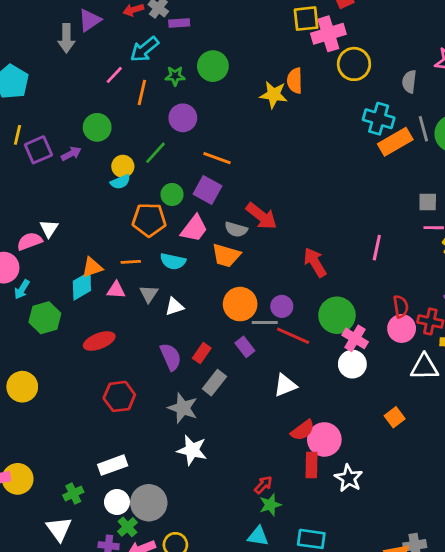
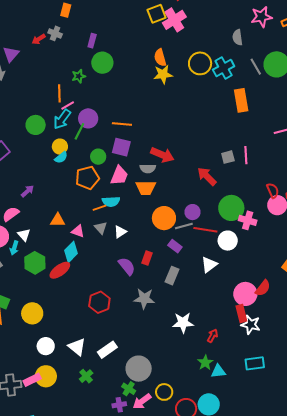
purple rectangle: (179, 23) -> (92, 41), moved, turned -56
cyan arrow: (144, 49) -> (62, 119), moved
yellow circle: (354, 64) -> (200, 63), moved
pink line: (114, 75) -> (68, 106), moved, turned 32
yellow star: (274, 95) -> (163, 74), moved
purple circle: (183, 118) -> (88, 118), moved
cyan cross: (379, 119) -> (224, 68), turned -30
orange rectangle: (395, 142) -> (241, 100), moved, turned -55
purple arrow: (71, 154) -> (27, 191), moved
gray square: (428, 202) -> (228, 157), moved
white triangle: (49, 228) -> (24, 235), moved
orange line: (131, 262) -> (100, 208), moved
orange triangle: (92, 267) -> (58, 220), turned 35
cyan diamond: (82, 286) -> (71, 252), moved
pink triangle: (116, 290) -> (78, 231), turned 32
red ellipse: (99, 341) -> (60, 270), moved
white circle: (352, 364) -> (228, 241), moved
gray rectangle: (214, 383) -> (172, 276), moved
red semicircle: (303, 430) -> (263, 288), moved
white star: (192, 450) -> (183, 323), moved
white star: (349, 478) -> (251, 325), moved
white circle: (117, 502) -> (46, 346), moved
green star: (270, 505) -> (205, 363), moved
white triangle: (59, 529) -> (77, 347), moved

